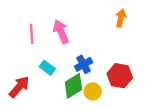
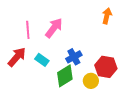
pink arrow: (61, 32) -> (54, 28), turned 60
red arrow: (19, 87) -> (17, 57), moved
yellow circle: (93, 91) -> (91, 81), moved

